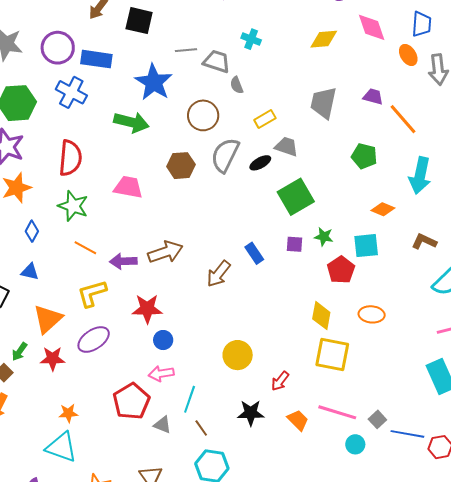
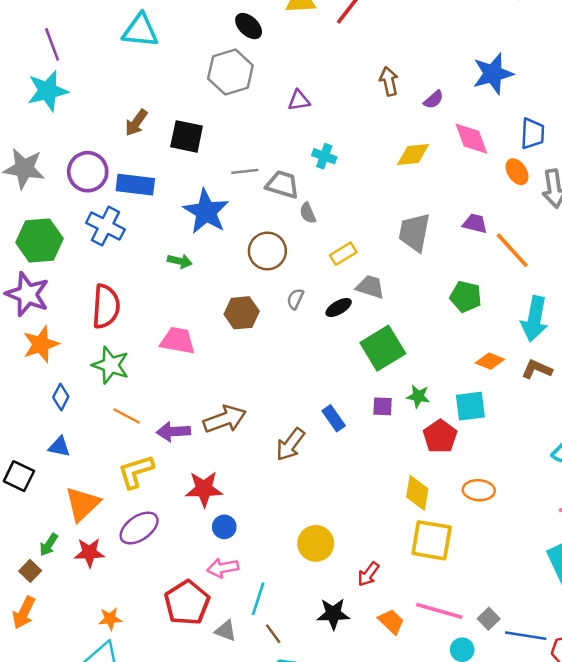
green arrow: (131, 122) -> (180, 261), size x0.6
gray semicircle: (225, 155) -> (295, 299), size x0.5
brown L-shape: (424, 241) -> (537, 369), moved

